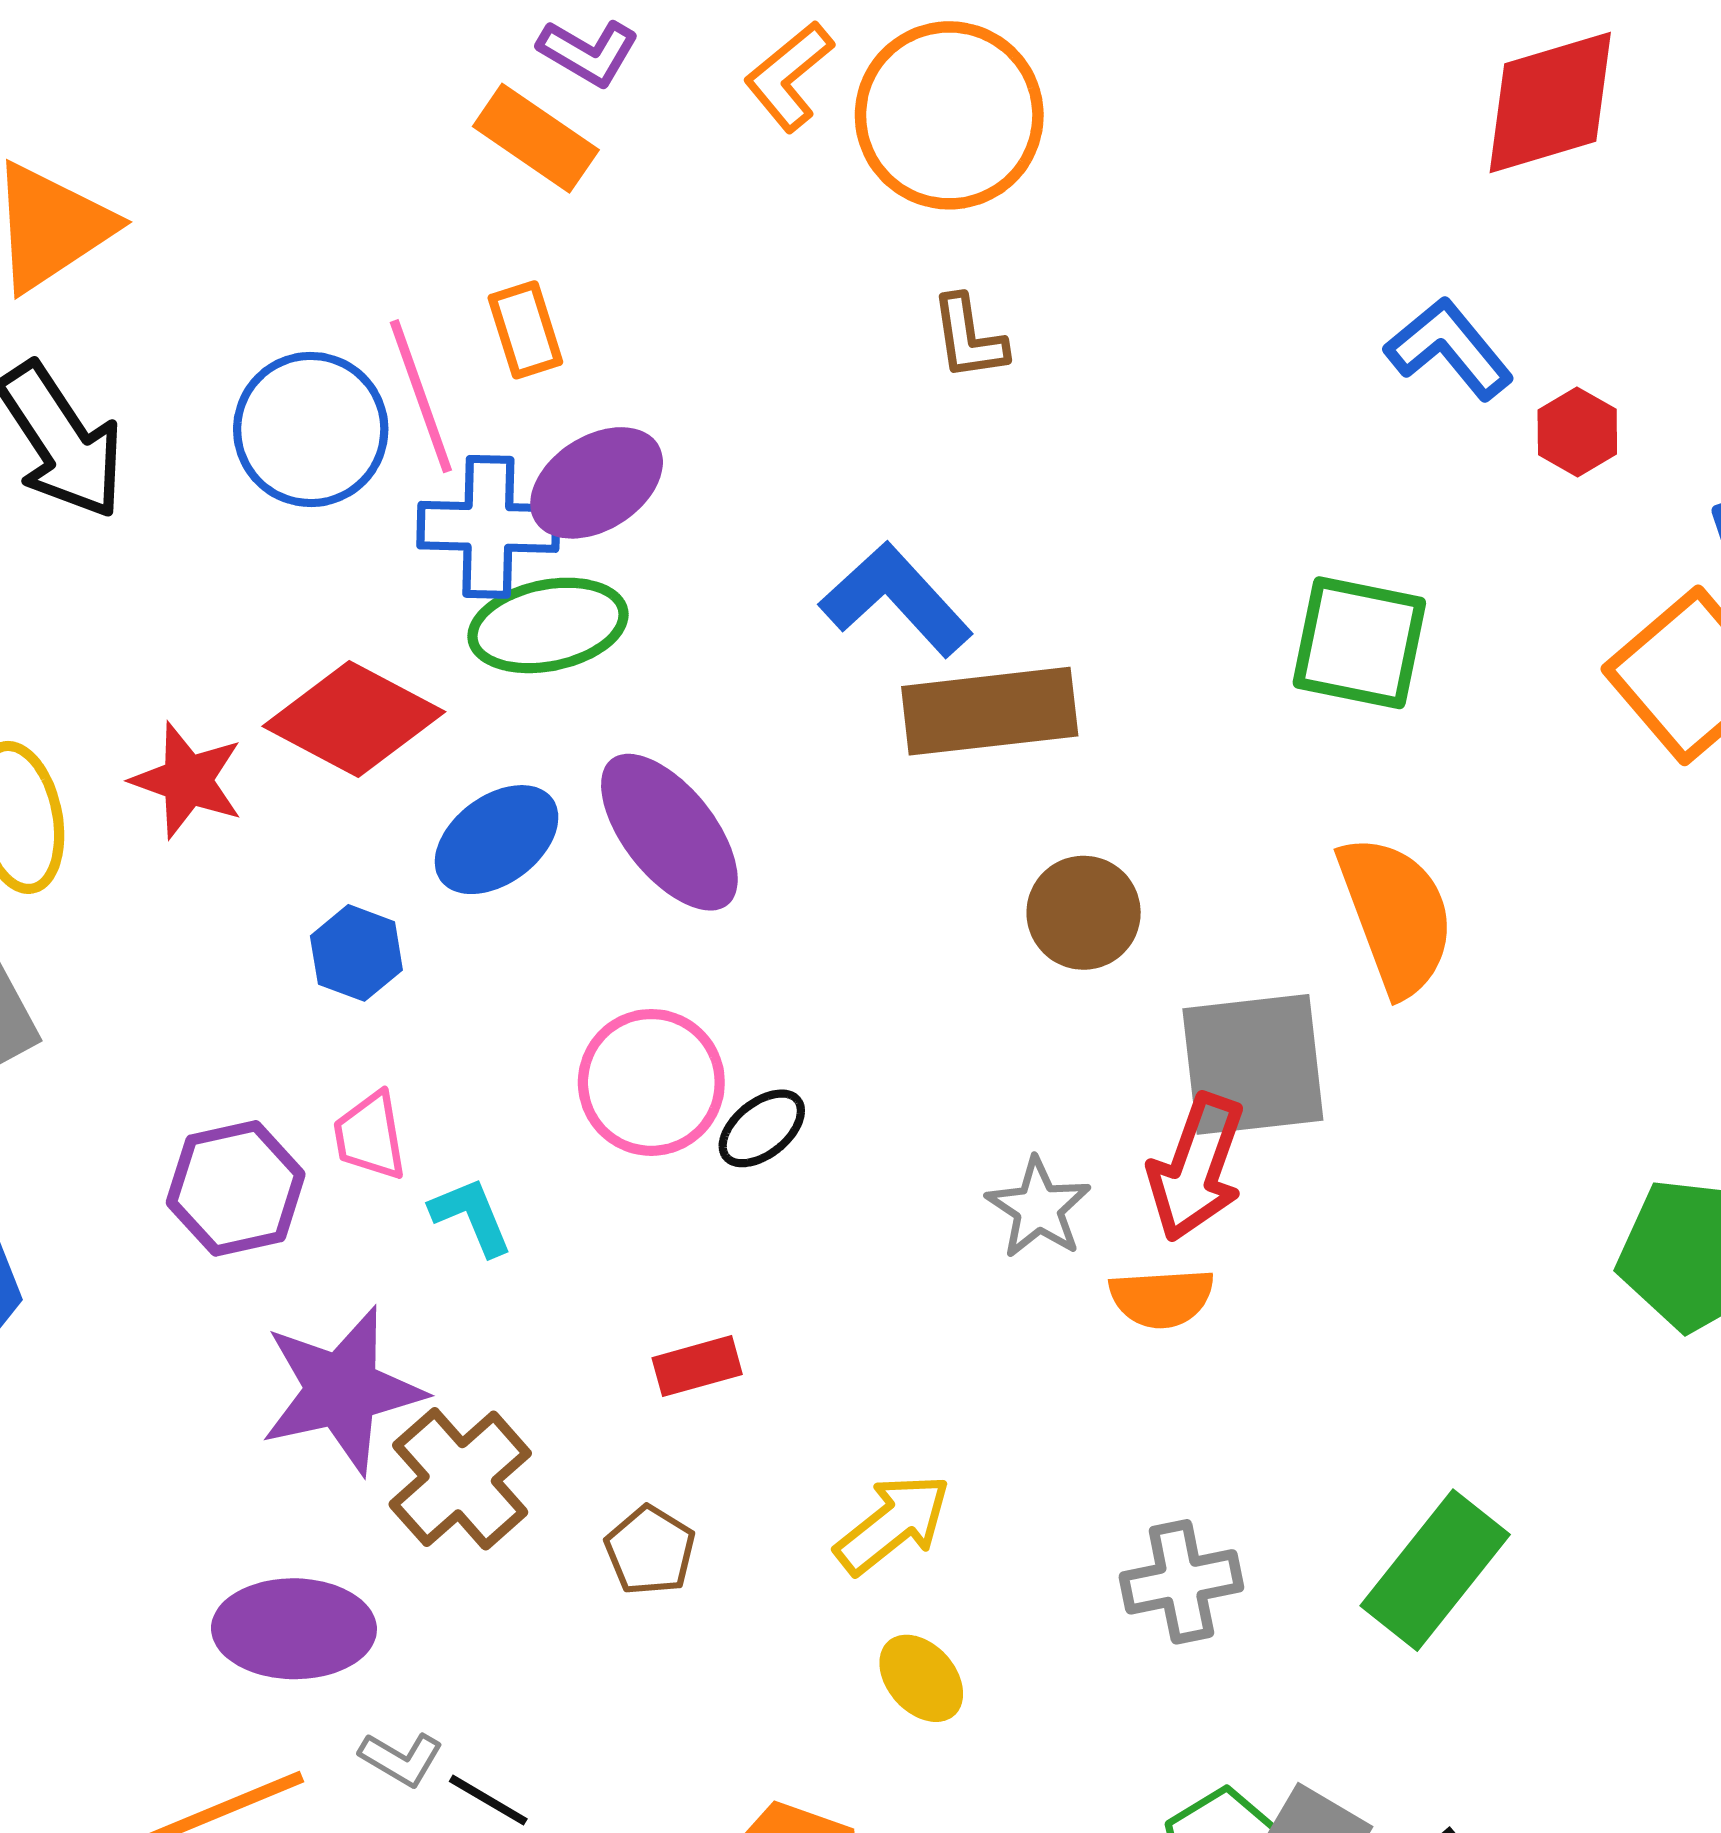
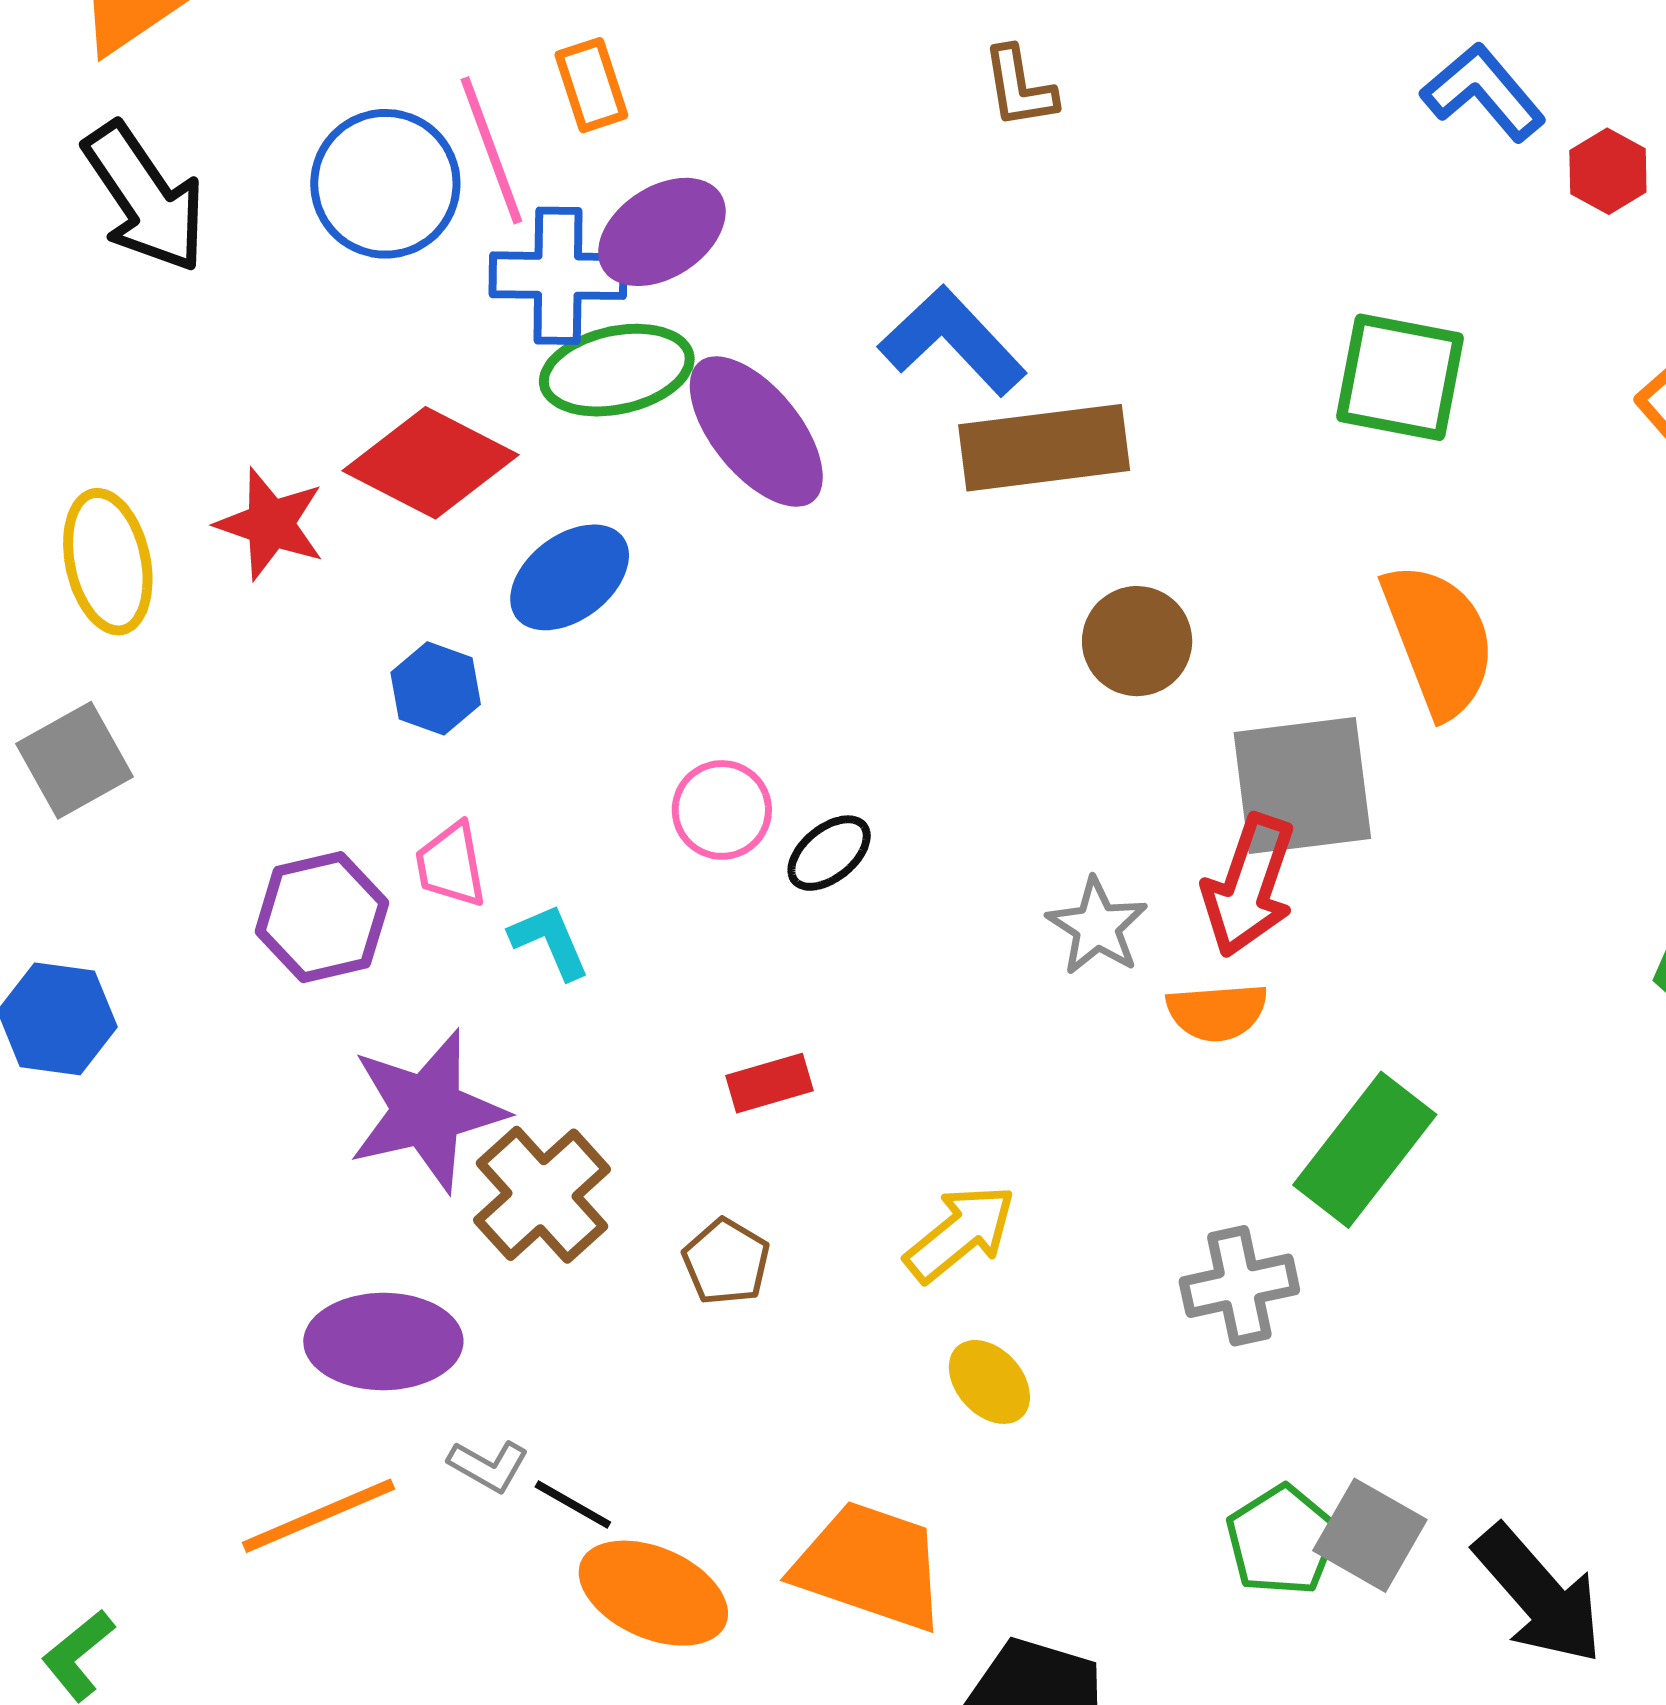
purple ellipse: (669, 832) -> (756, 432), moved
pink circle: (651, 1082) -> (722, 810), size x0.7
green rectangle: (1435, 1570) -> (1365, 1150), moved

